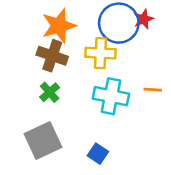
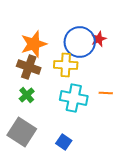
gray square: (43, 141) -> (22, 132), turned -32

